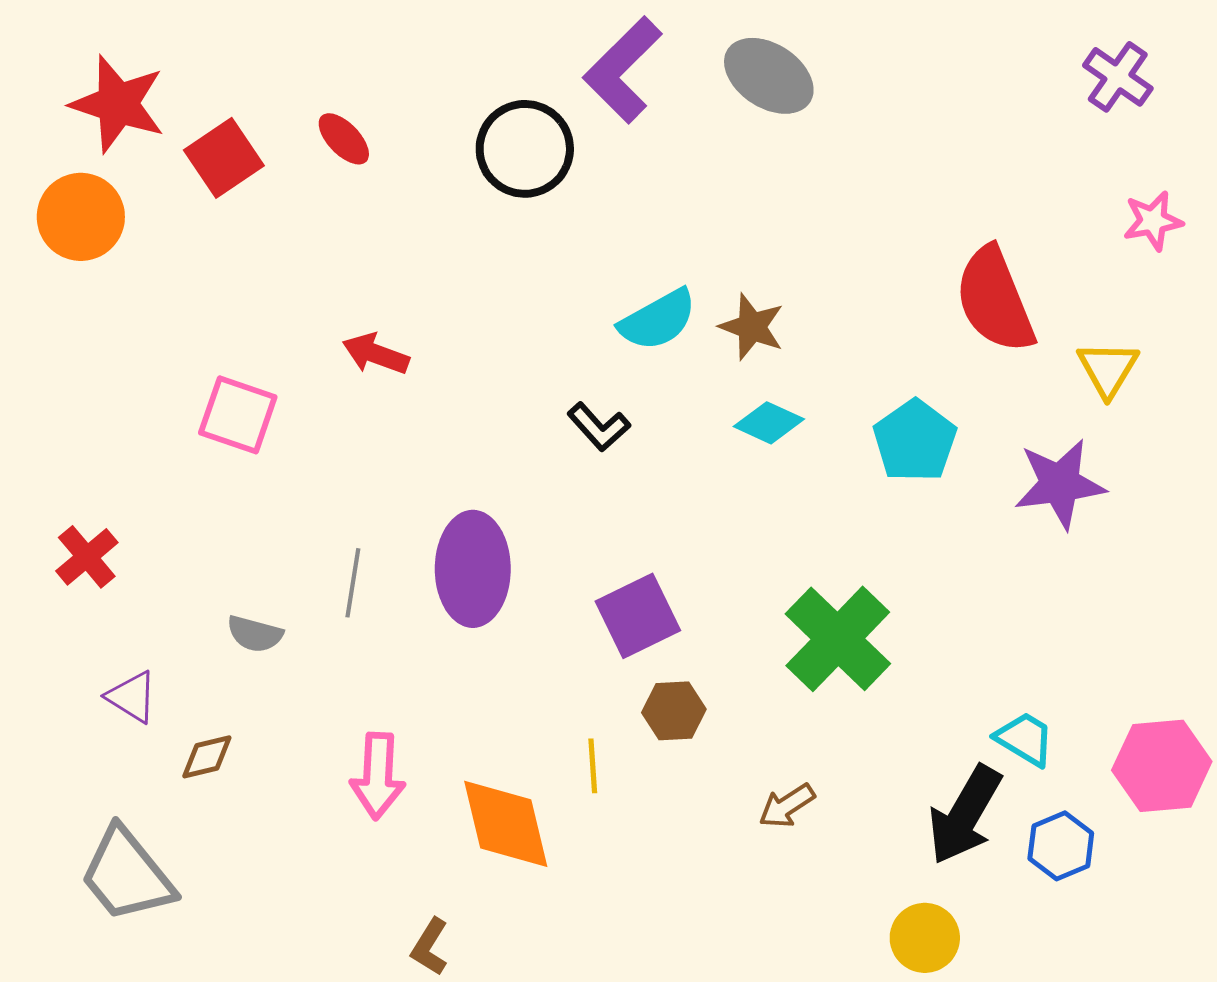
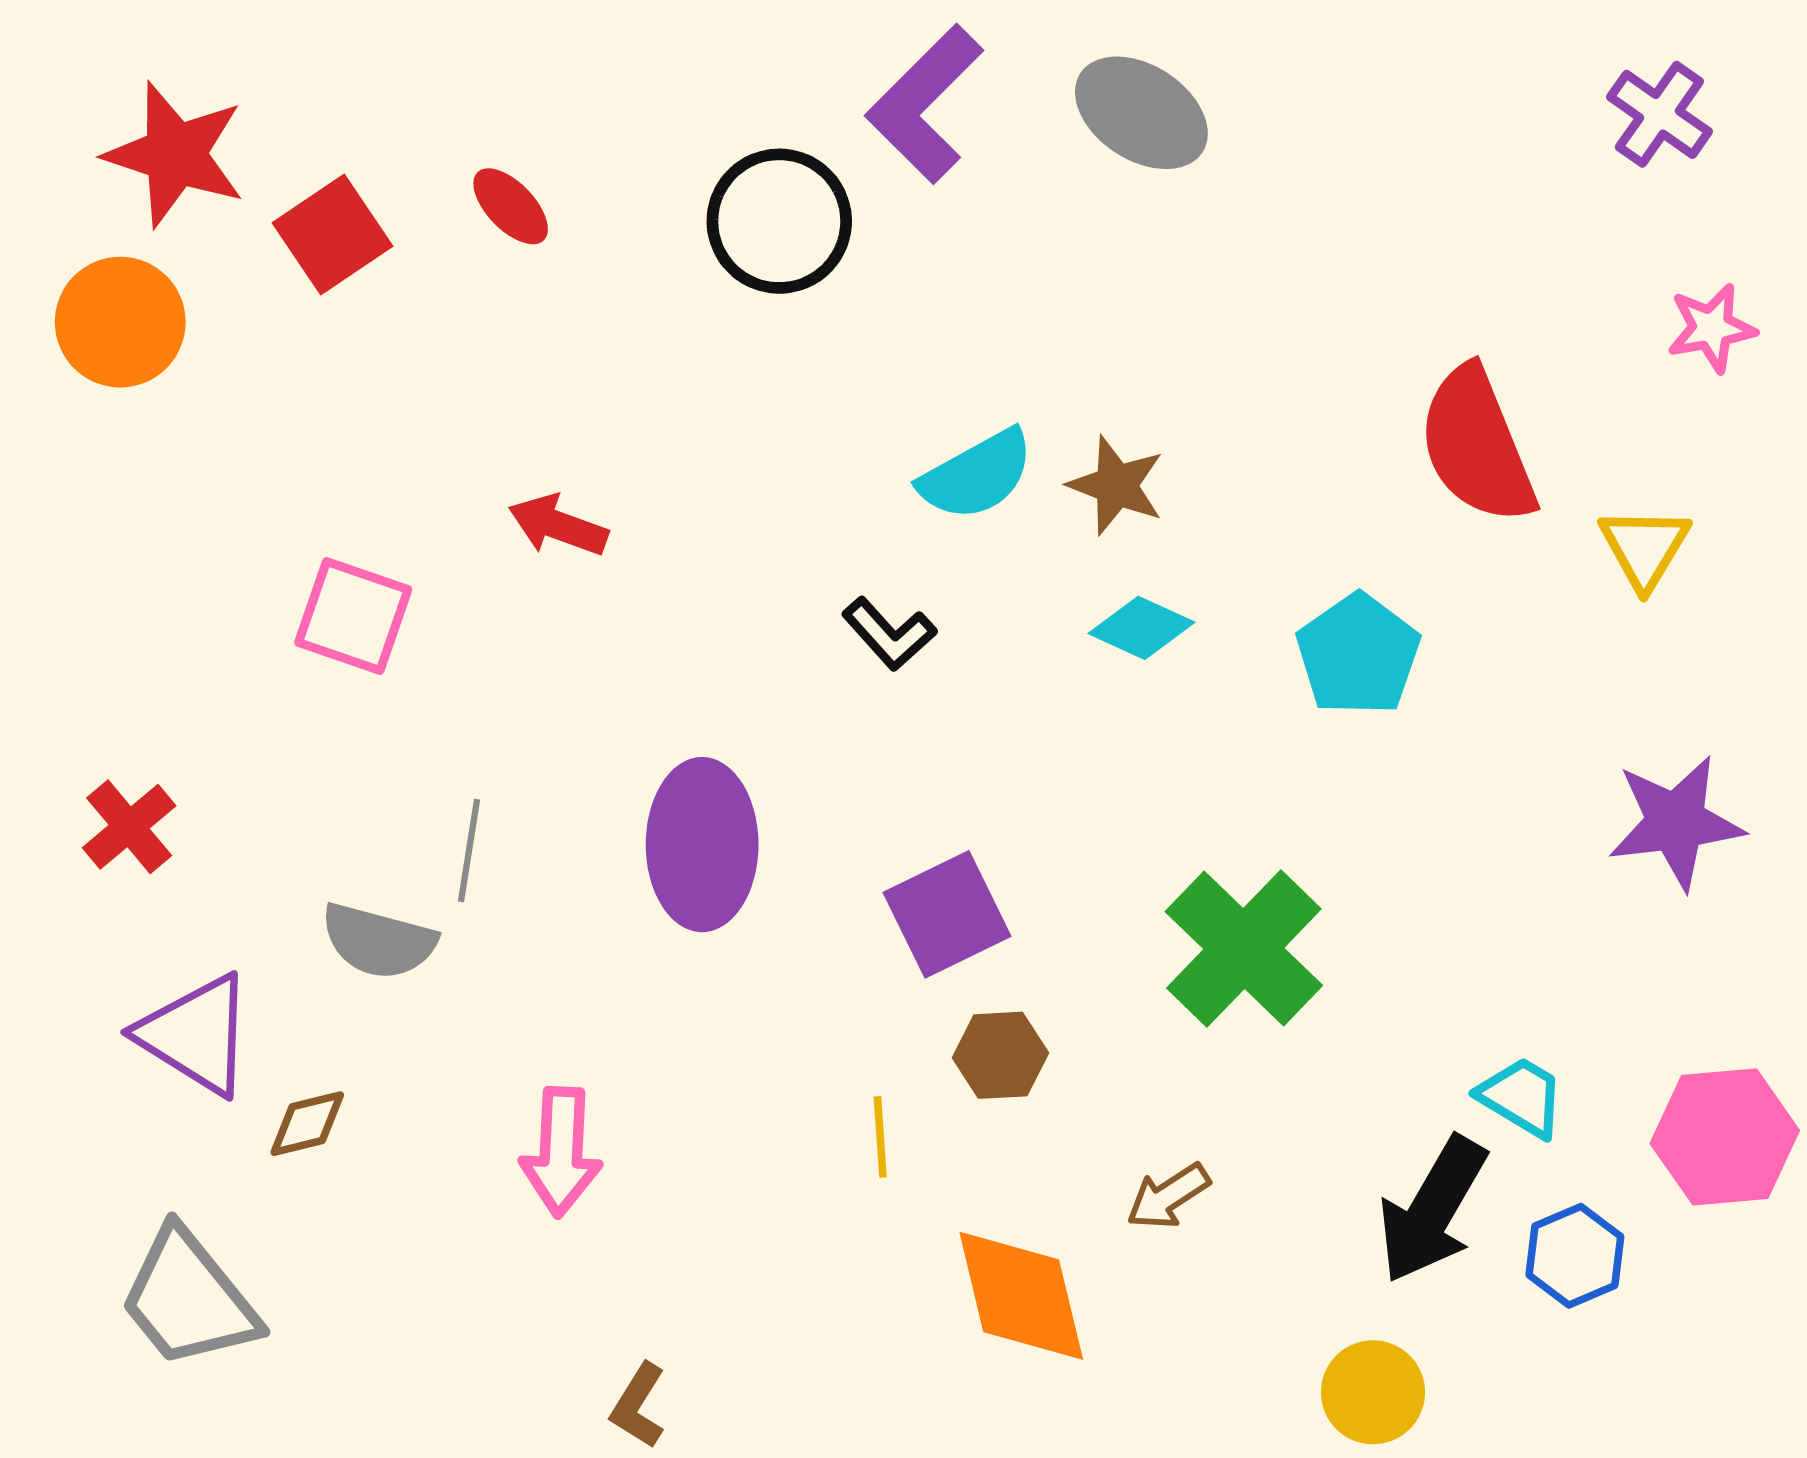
purple star: (1060, 484) -> (1676, 822), moved
gray line: (353, 583) -> (469, 851), moved
gray semicircle: (255, 634) -> (379, 941), size x1.4
purple triangle: (132, 697) -> (196, 1035), size x1.6
orange diamond: (506, 824) -> (1021, 1296), moved

